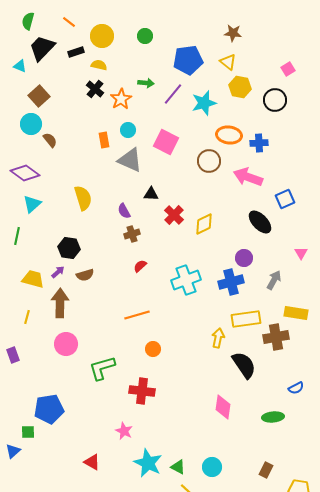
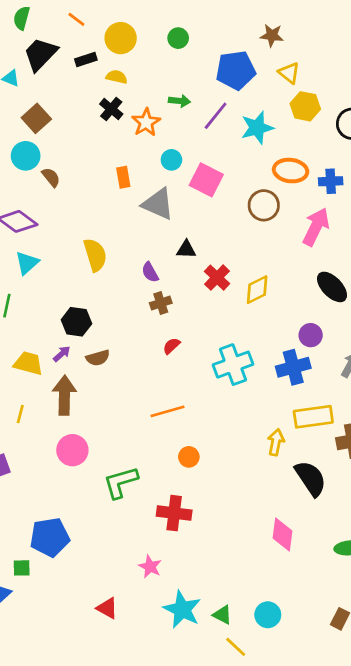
brown star: (233, 33) -> (272, 35), moved
cyan circle: (128, 130) -> (171, 160), moved
pink arrow: (248, 177) -> (316, 227), turned 96

